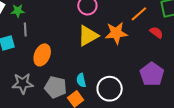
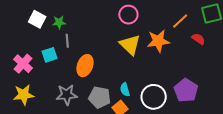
yellow triangle: (88, 36) -> (130, 45), turned -45
purple pentagon: (152, 74) -> (186, 90), moved

